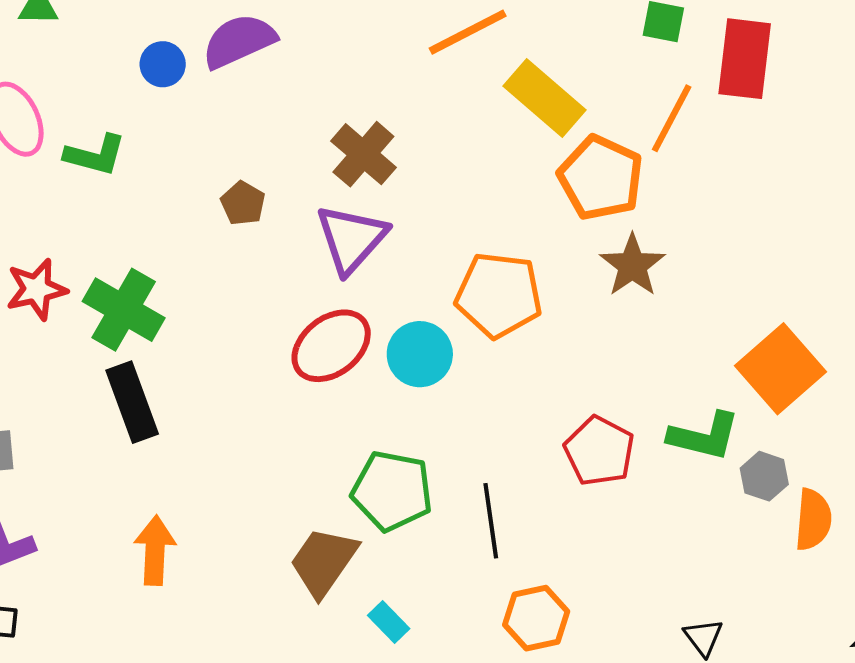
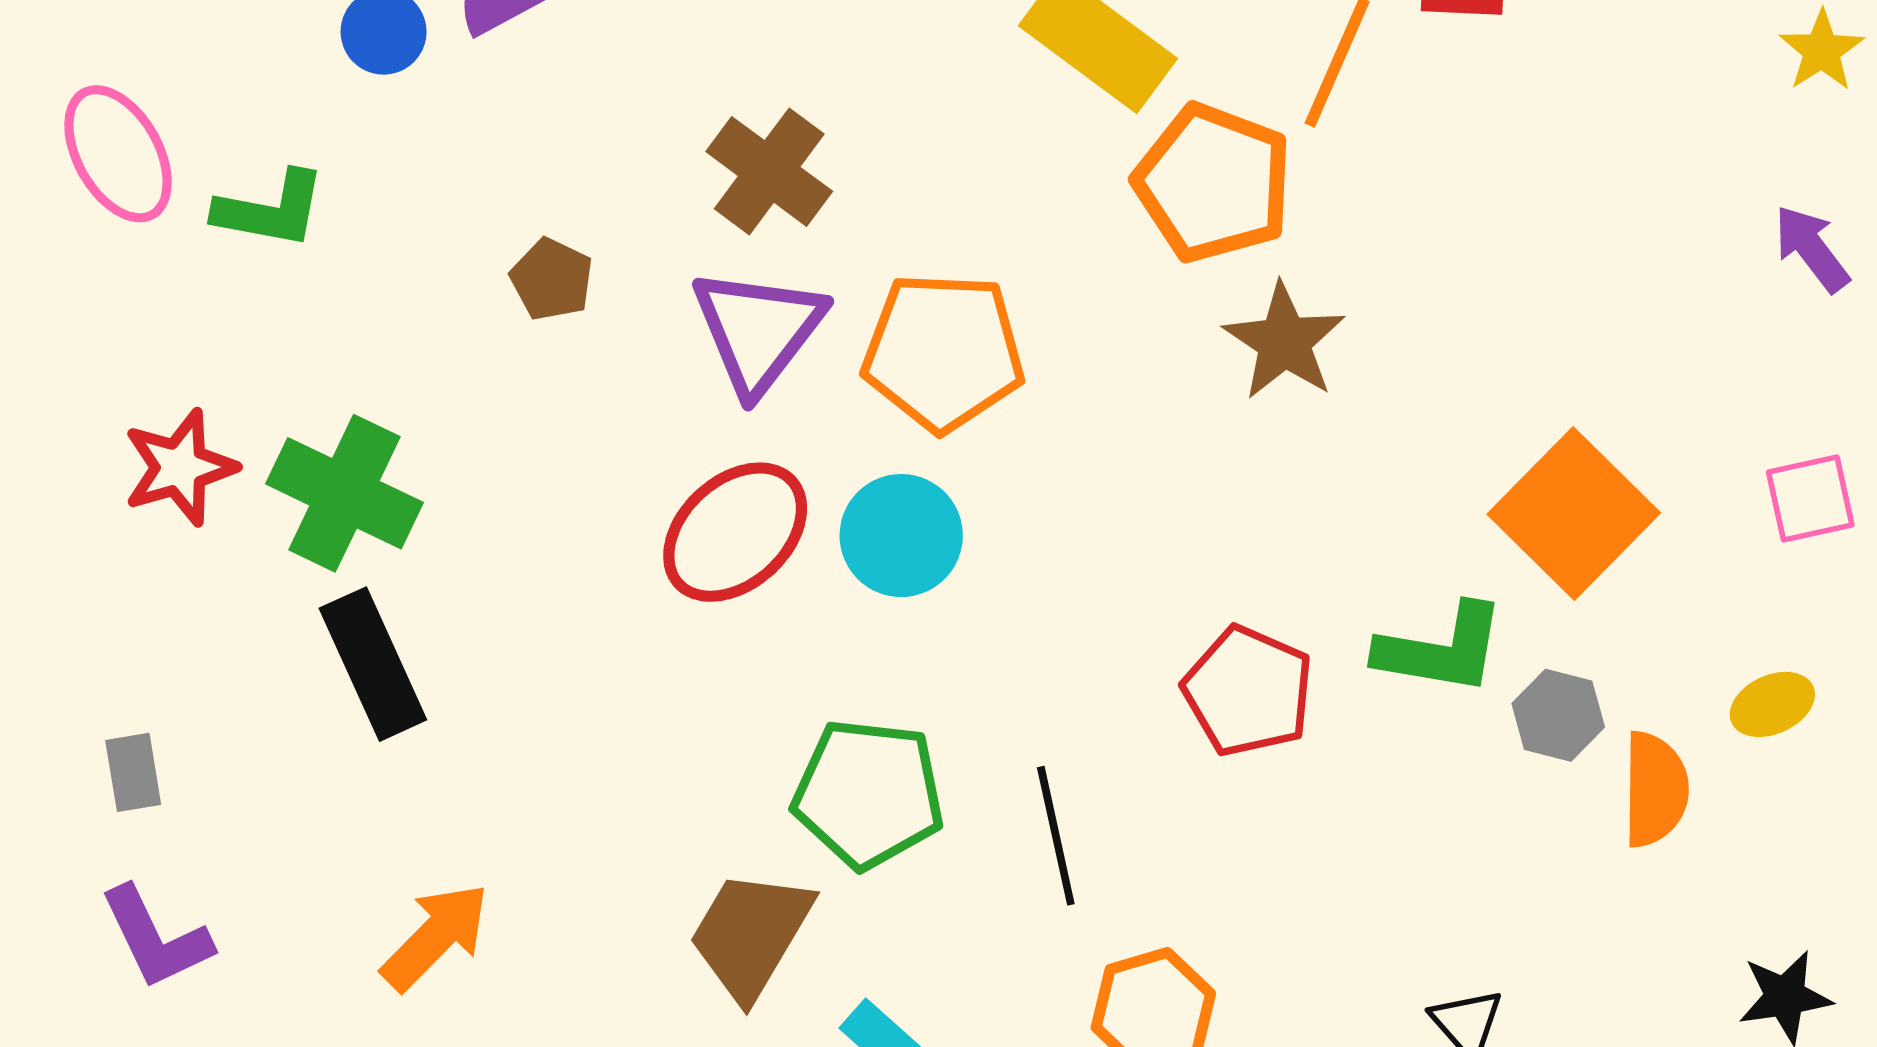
orange pentagon: (499, 295) -> (943, 352), moved
orange arrow: (155, 550) -> (435, 937), turned 46

